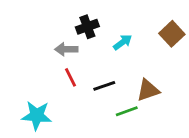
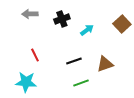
gray arrow: (66, 49) -> (30, 14), moved
red line: (70, 77) -> (35, 55), moved
green line: (127, 111) -> (81, 83), moved

